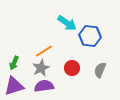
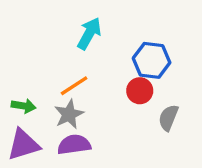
cyan arrow: (67, 23) -> (89, 33), moved, turned -96
green arrow: (14, 63) -> (24, 106), turned -104
red circle: (72, 68) -> (140, 91), moved

